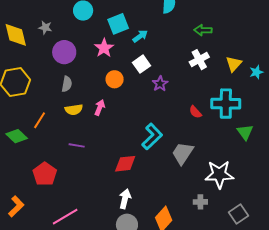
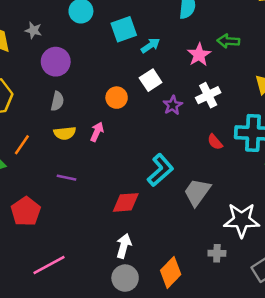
pink star: (104, 48) -> (199, 55), moved
white cross: (199, 60) -> (208, 95), moved

